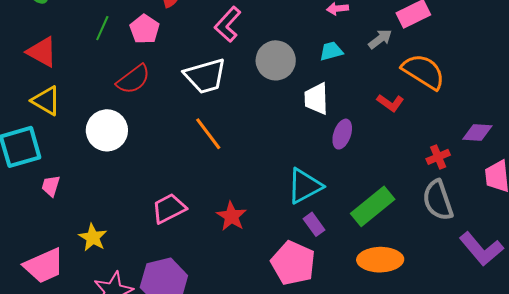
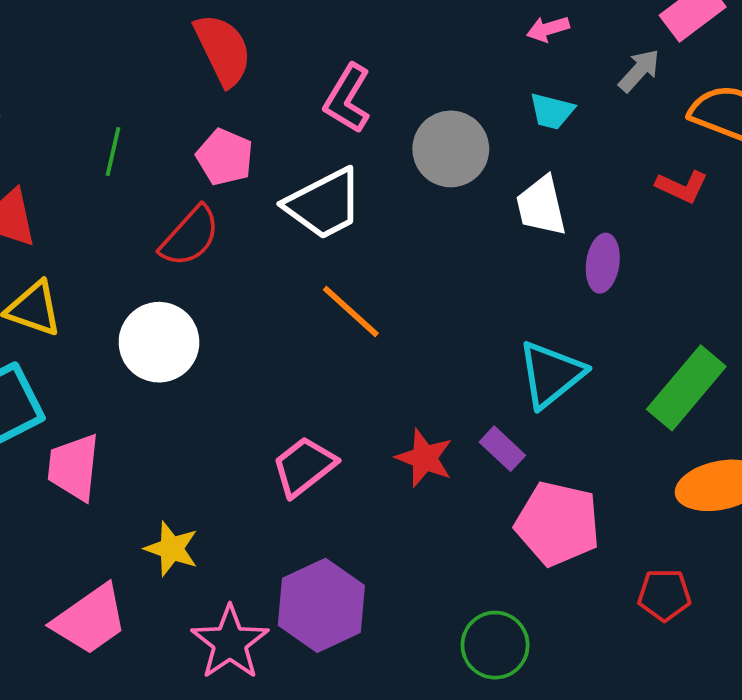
pink pentagon: (145, 29) -> (225, 157), moved
cyan trapezoid: (331, 51) -> (552, 111), turned -140
pink trapezoid: (51, 186) -> (74, 467), size x1.6
purple rectangle: (314, 224) -> (502, 449), moved

